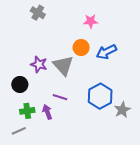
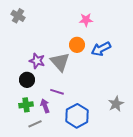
gray cross: (38, 13) -> (18, 16), moved
black circle: (20, 84) -> (27, 80), moved
blue hexagon: (100, 96) -> (77, 116), moved
gray line: (19, 131) -> (35, 124), moved

